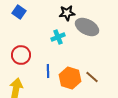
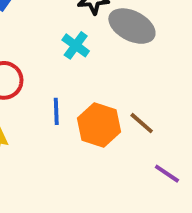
cyan cross: (58, 37) -> (76, 45), turned -32

